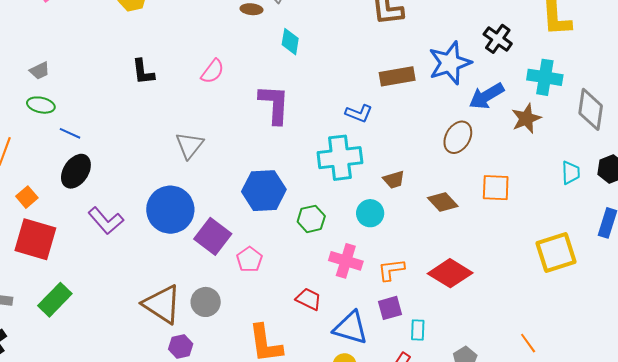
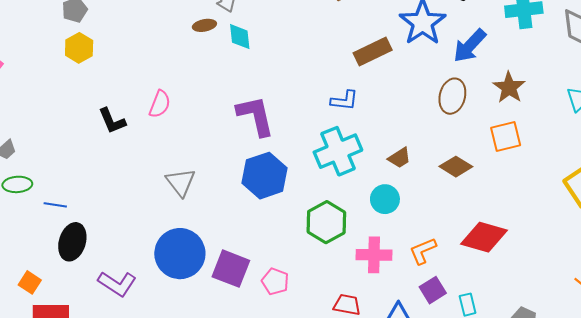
cyan diamond: (290, 42) -> (240, 37), moved
pink semicircle: (213, 71) -> (160, 104), moved
brown star: (526, 119) -> (509, 87), moved
blue hexagon: (264, 191) -> (265, 176), moved
green hexagon: (311, 219) -> (326, 222), size x1.4

